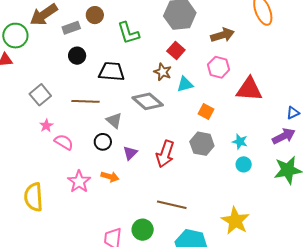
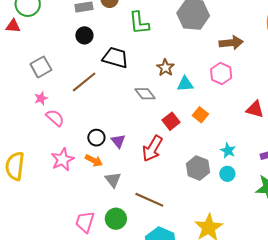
red square: (176, 50) -> (171, 121), moved
red triangle: (249, 89) -> (255, 109), moved, size x0.7
brown line: (86, 101) -> (84, 82), turned -52
gray diamond: (148, 101) -> (145, 94), size x0.7
gray triangle: (114, 120) -> (113, 180), moved
black circle: (103, 142) -> (96, 138), moved
gray hexagon: (202, 144) -> (198, 168), moved
purple triangle: (130, 153) -> (118, 141), turned -35

